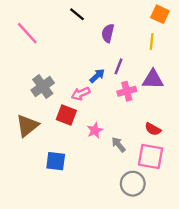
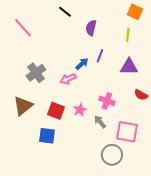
pink cross: (127, 91) -> (107, 101), moved, turned 35
red square: (66, 115) -> (56, 111), moved
red semicircle: (153, 129) -> (141, 95), moved

